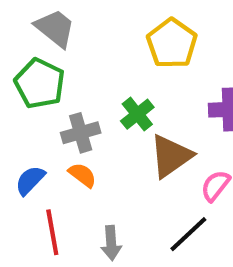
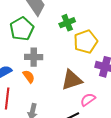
yellow pentagon: (172, 43) -> (86, 42), moved
green cross: (137, 114) -> (67, 23), moved

